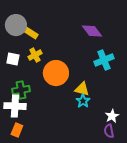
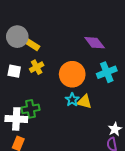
orange circle: (56, 73) -> (72, 74), moved
green cross: (21, 90) -> (31, 109), moved
cyan star: (83, 101) -> (72, 100), moved

